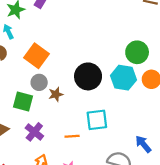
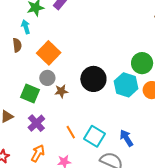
cyan square: (97, 120) -> (94, 136), moved, turned 30
orange line: (72, 136) -> (71, 132), turned 56
blue arrow: (143, 144) -> (126, 138), moved

